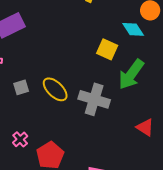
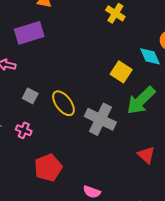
gray square: (21, 87) -> (30, 96), turned 35
pink cross: (20, 139) -> (24, 130), moved, turned -35

